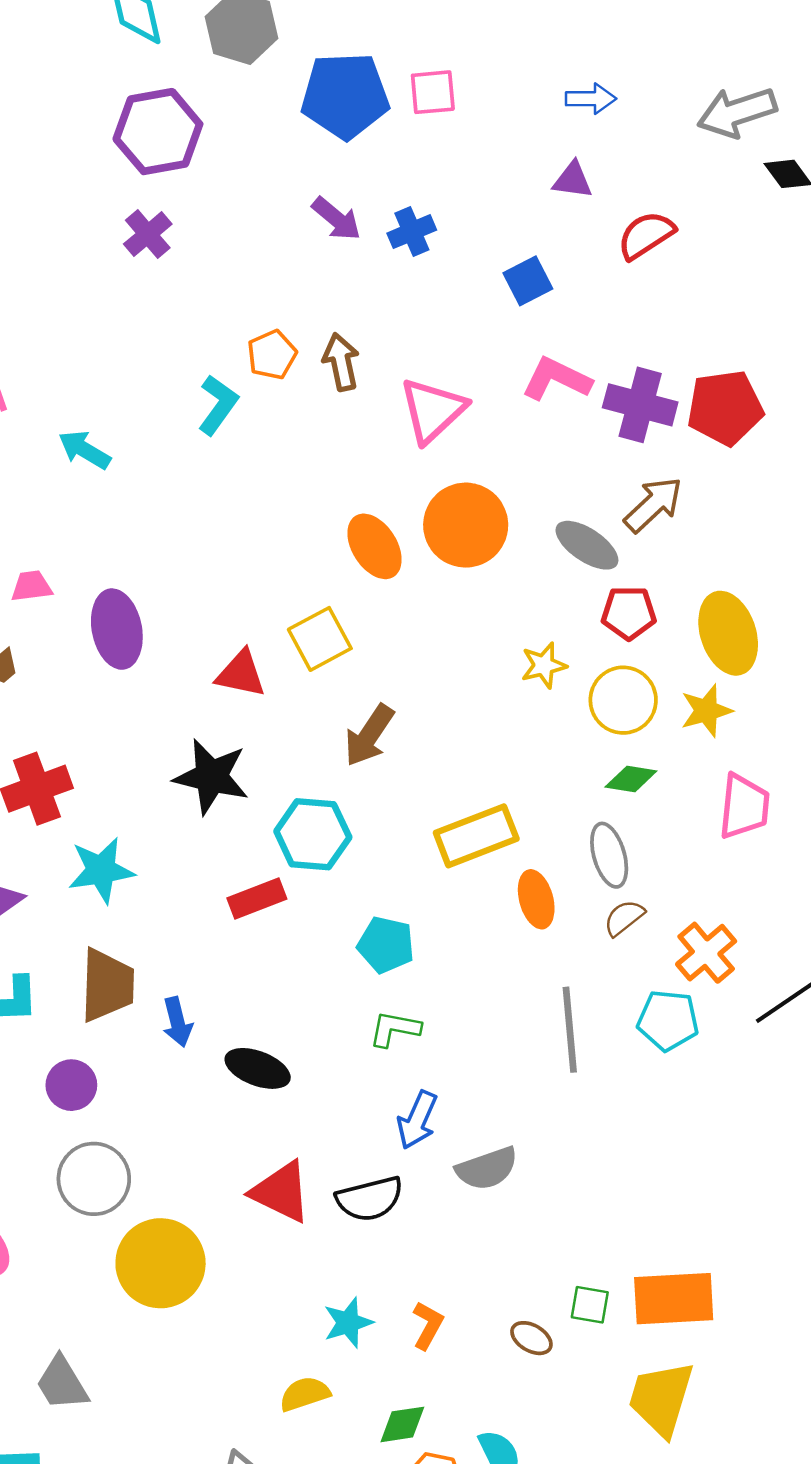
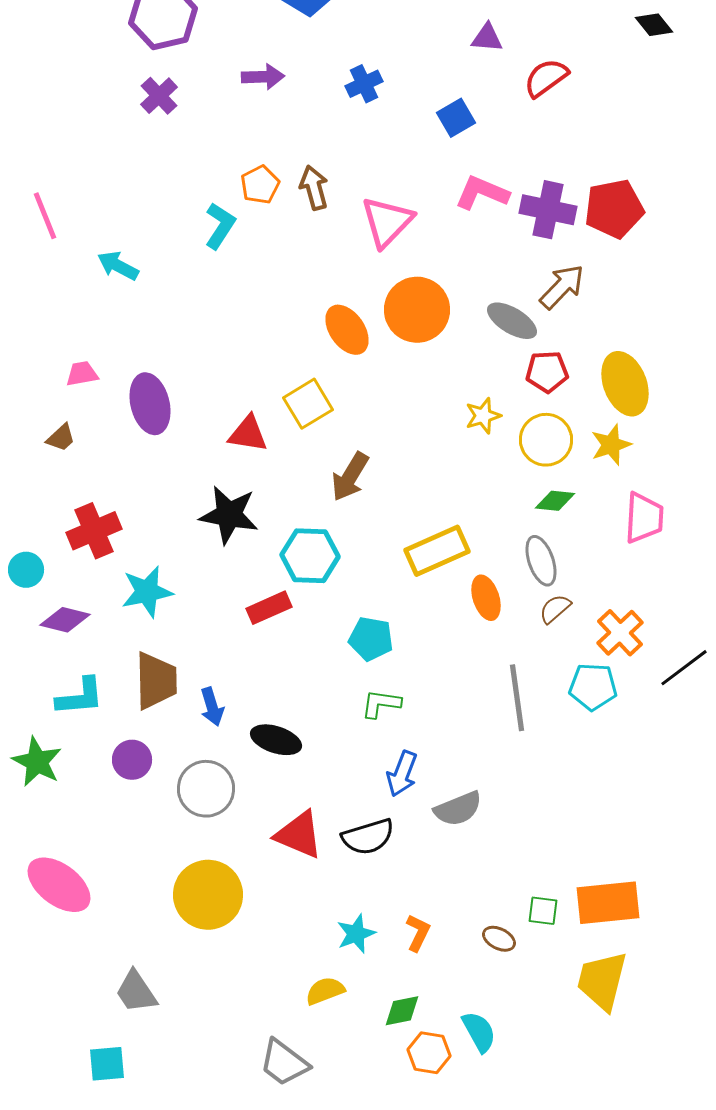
purple arrow: (336, 219) -> (263, 77), moved, turned -39
gray circle: (94, 1179) -> (206, 789), moved

